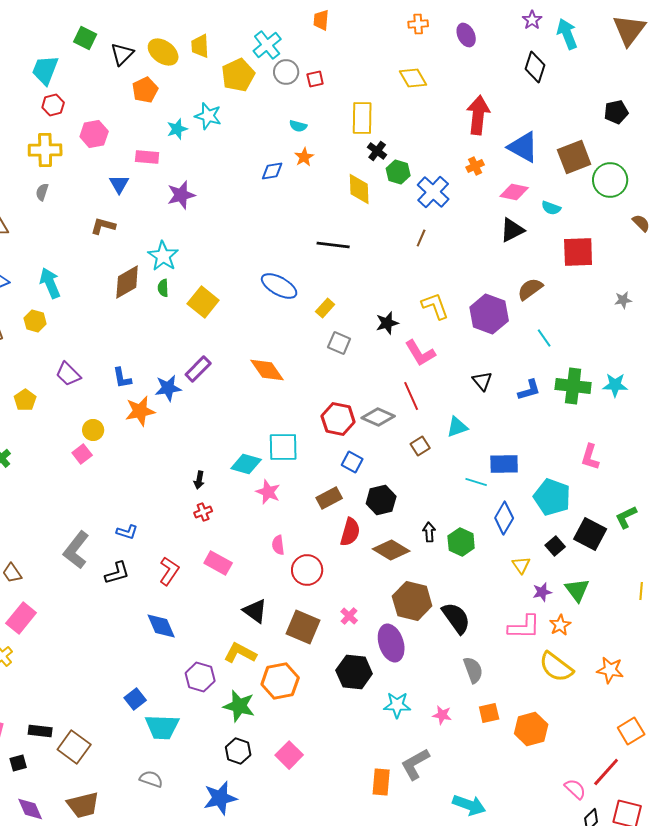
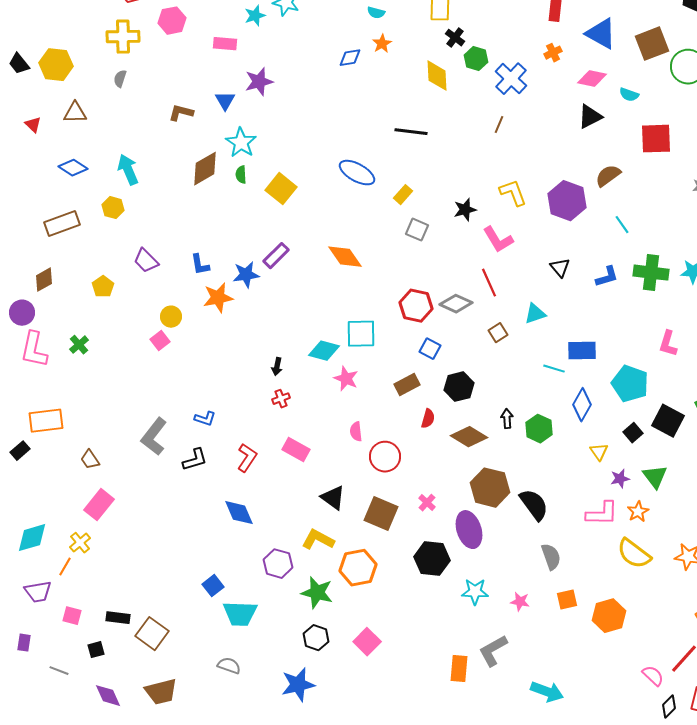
blue triangle: (119, 184) -> (225, 101), moved
red semicircle: (350, 532) -> (428, 419), size x0.7

